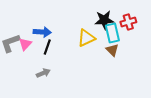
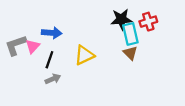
yellow triangle: (86, 38) -> (84, 55), moved
black line: (47, 47) -> (49, 60), moved

